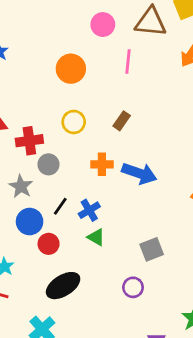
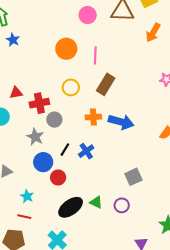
pink line: (128, 62) -> (95, 55), moved
brown rectangle: (122, 121) -> (106, 84), size x1.5
green triangle: (96, 237) -> (96, 202), moved

